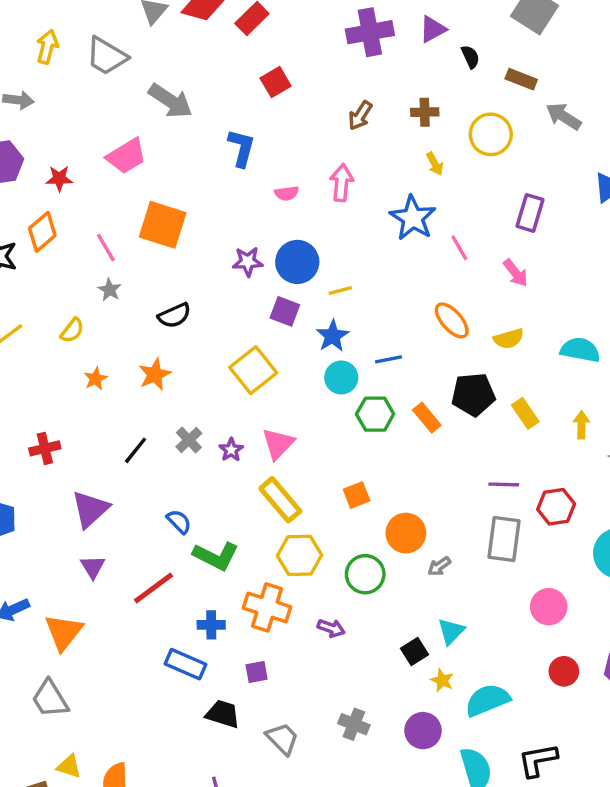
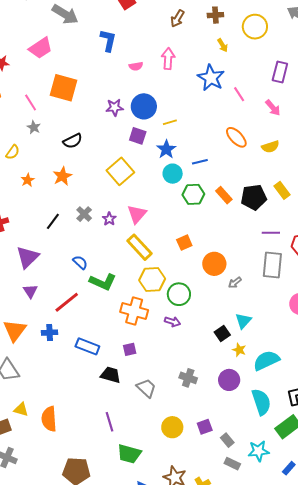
black pentagon: (473, 394) -> (254, 197), moved
green circle: (365, 574) -> (179, 294), moved
blue cross: (211, 625) -> (50, 333), moved

